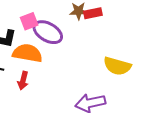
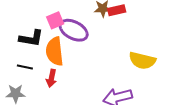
orange semicircle: (27, 53) -> (55, 51), turned -104

